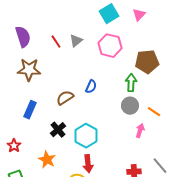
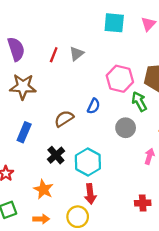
cyan square: (109, 14) -> (114, 23), turned 36
red line: (56, 42) -> (54, 55), turned 56
pink hexagon: (110, 46) -> (120, 79), moved
green arrow: (131, 83) -> (139, 102), turned -30
gray circle: (130, 106) -> (126, 128), moved

